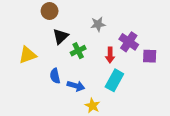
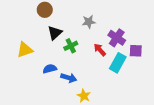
red arrow: (110, 55) -> (100, 50), turned 136
blue semicircle: (55, 76) -> (50, 69), turned 88
cyan rectangle: (114, 80) -> (118, 63), moved

